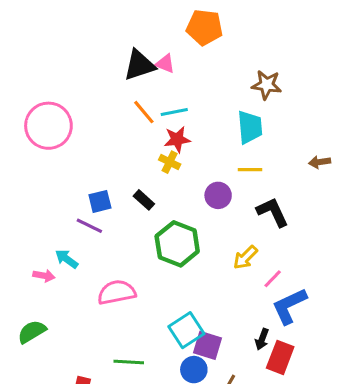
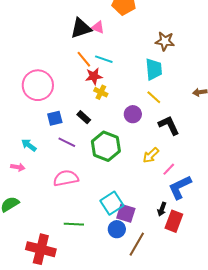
cyan line: (174, 112) -> (104, 59), turned 30
pink circle: (48, 126) -> (38, 85), moved
red star: (177, 139) -> (94, 76), moved
yellow line: (250, 170) -> (154, 97), turned 42
purple line: (89, 226) -> (67, 142), moved
cyan arrow: (67, 259) -> (29, 145), moved

